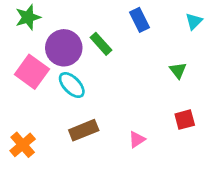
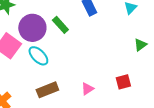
green triangle: (178, 70) -> (140, 45), moved, turned 32
pink triangle: (137, 139) -> (87, 89), moved

